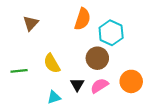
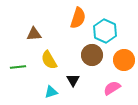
brown triangle: (31, 23) -> (34, 34), moved, turned 42
orange circle: (131, 81) -> (124, 60), moved
pink semicircle: (99, 86) -> (112, 88), moved

